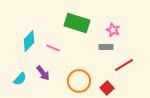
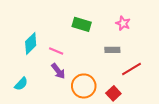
green rectangle: (77, 23) -> (82, 24), size x0.7
pink star: (113, 30) -> (123, 23), moved
purple arrow: (43, 73) -> (58, 71), moved

